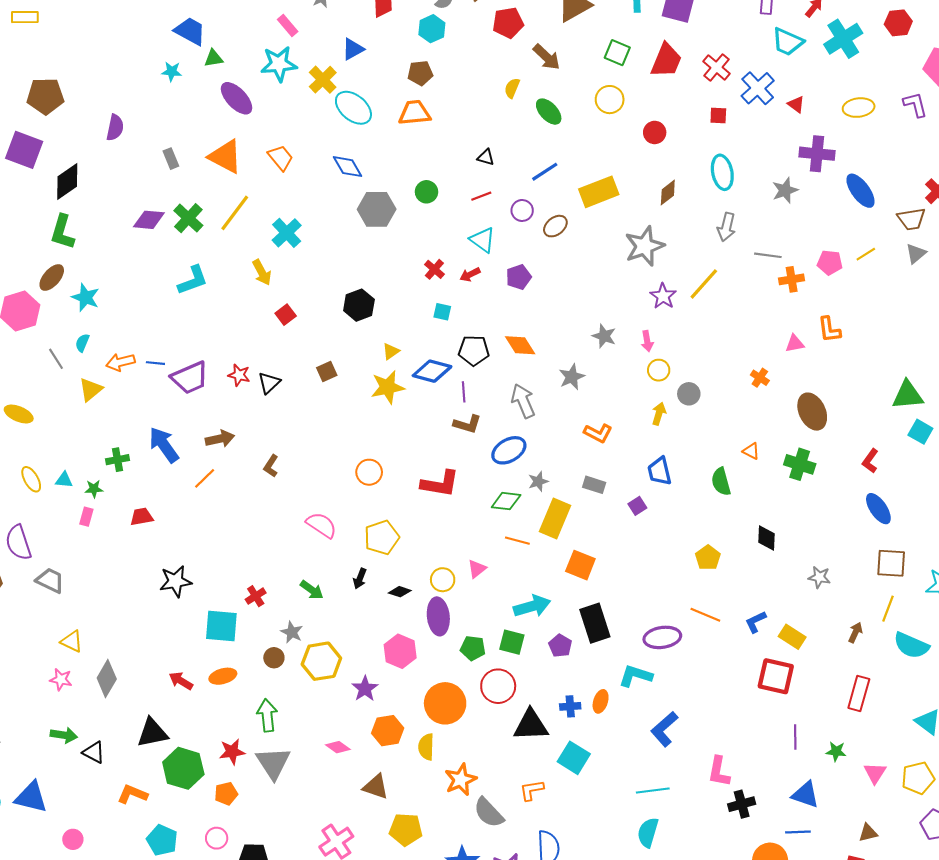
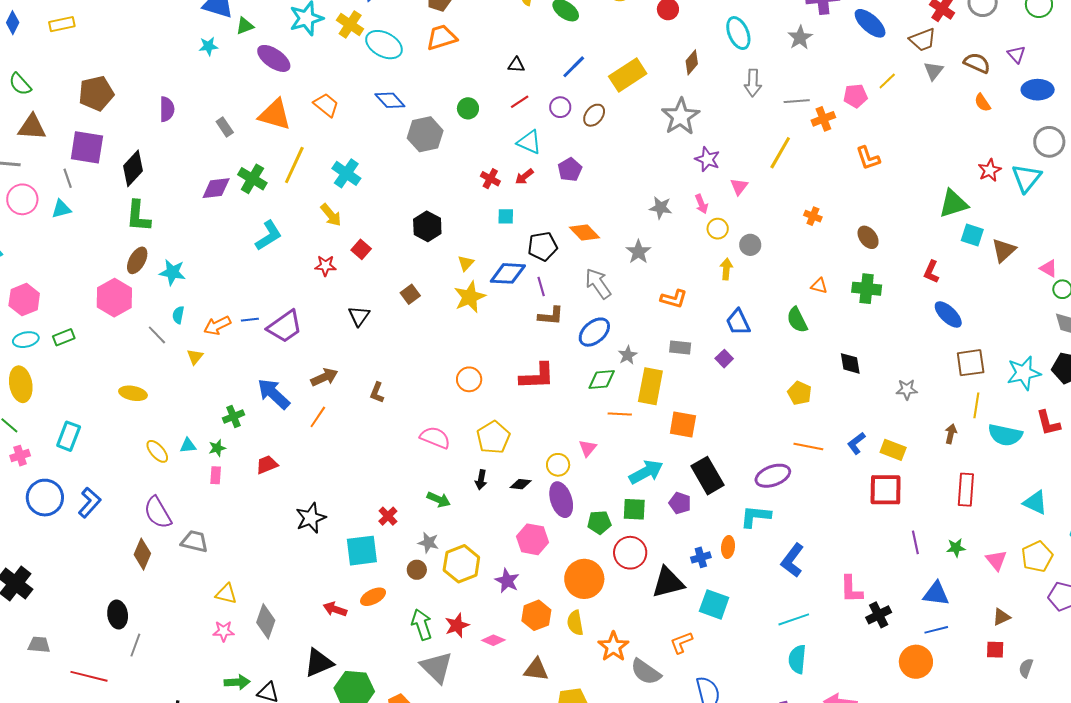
yellow line: (704, 284) -> (780, 153), moved
pink triangle: (795, 344) -> (739, 187), moved, turned -30
red star: (239, 375) -> (325, 266), moved
yellow triangle: (91, 389) -> (195, 357), size x0.7
brown ellipse: (812, 412) -> (868, 237), size x0.7
red star: (232, 752) -> (457, 625), moved

